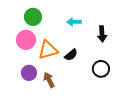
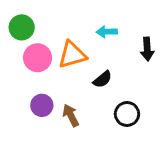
green circle: (33, 17) -> (22, 27), moved
orange triangle: (48, 50) -> (72, 55), moved
black circle: (101, 69) -> (127, 114), moved

